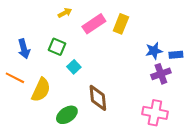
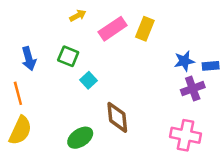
orange line: (15, 78) -> (18, 93), turned 48
yellow semicircle: (41, 90) -> (20, 130), moved

